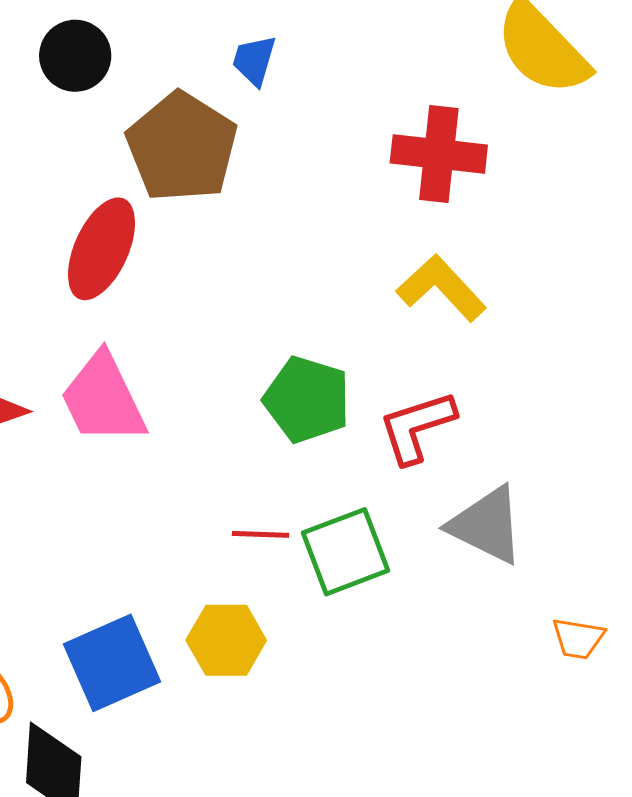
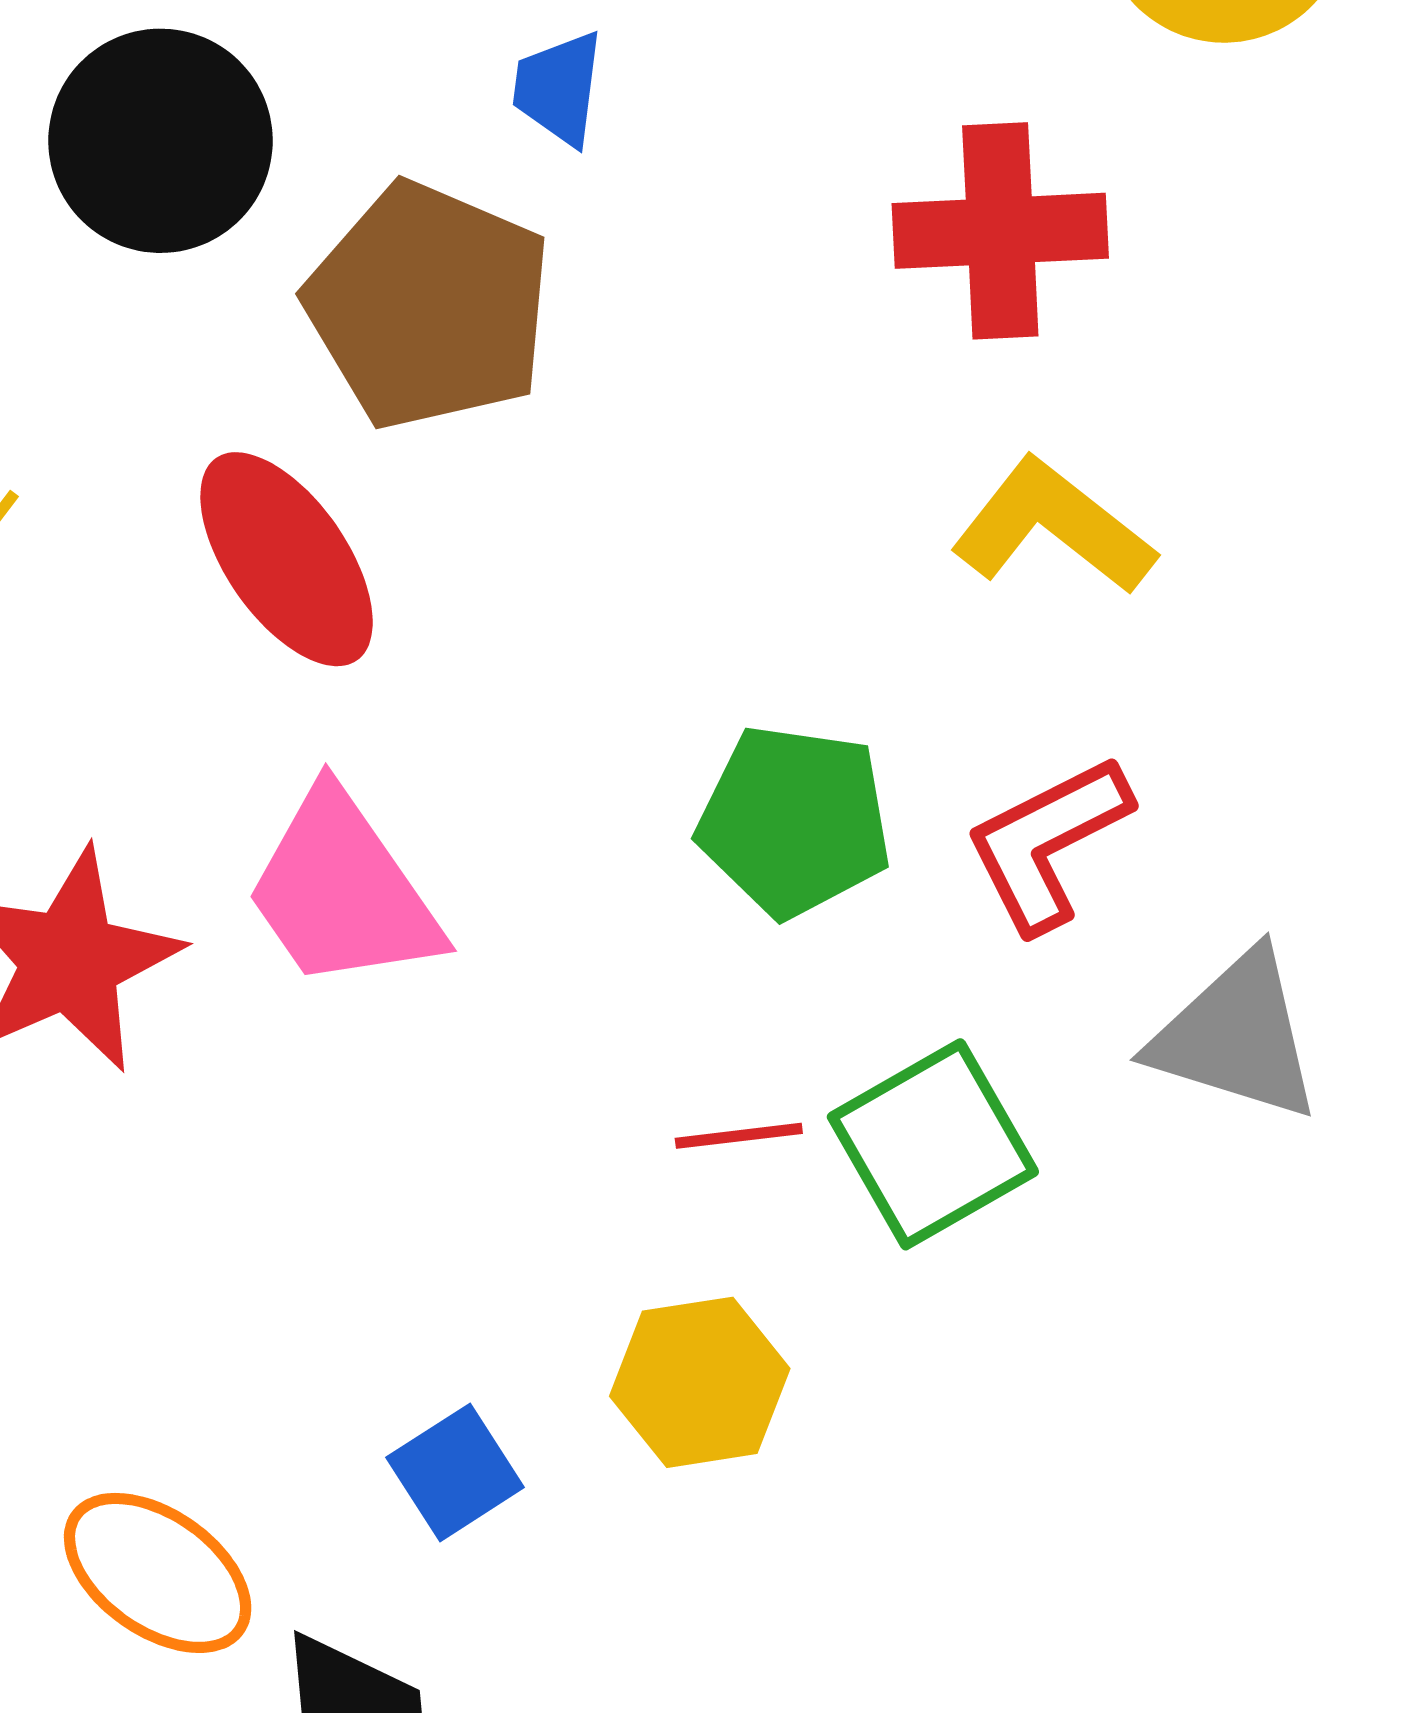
black circle: (75, 56) -> (160, 141), size x1.4
red ellipse: (102, 249) -> (287, 559), turned -50
blue square: (112, 663) -> (455, 1472), size x0.6

